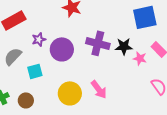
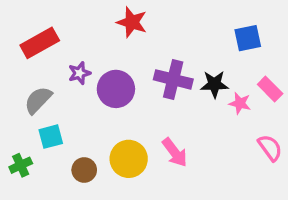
blue square: (145, 17) -> (248, 38), size x0.7
cyan square: (35, 71) -> (51, 137), moved
brown circle: (26, 100) -> (84, 170), moved

